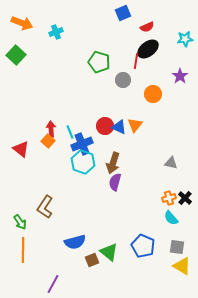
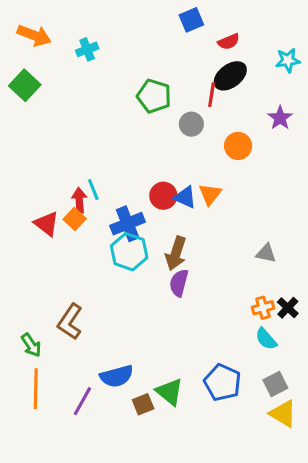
cyan line: (70, 132) -> (93, 189), moved
red triangle: (21, 149) -> (47, 224), moved
gray square: (177, 247) -> (275, 384), turned -35
purple line: (53, 284) -> (82, 401), moved

